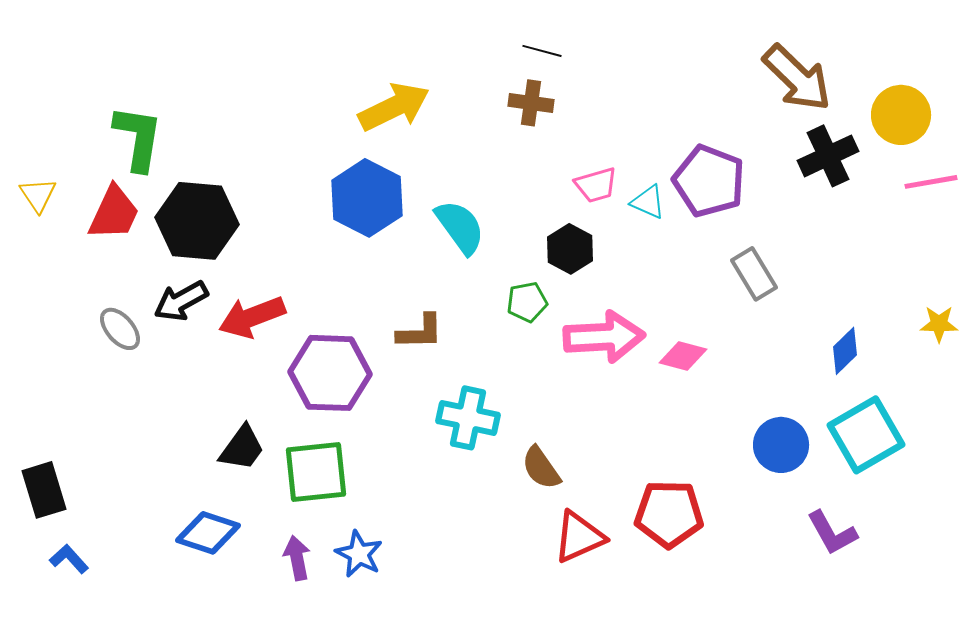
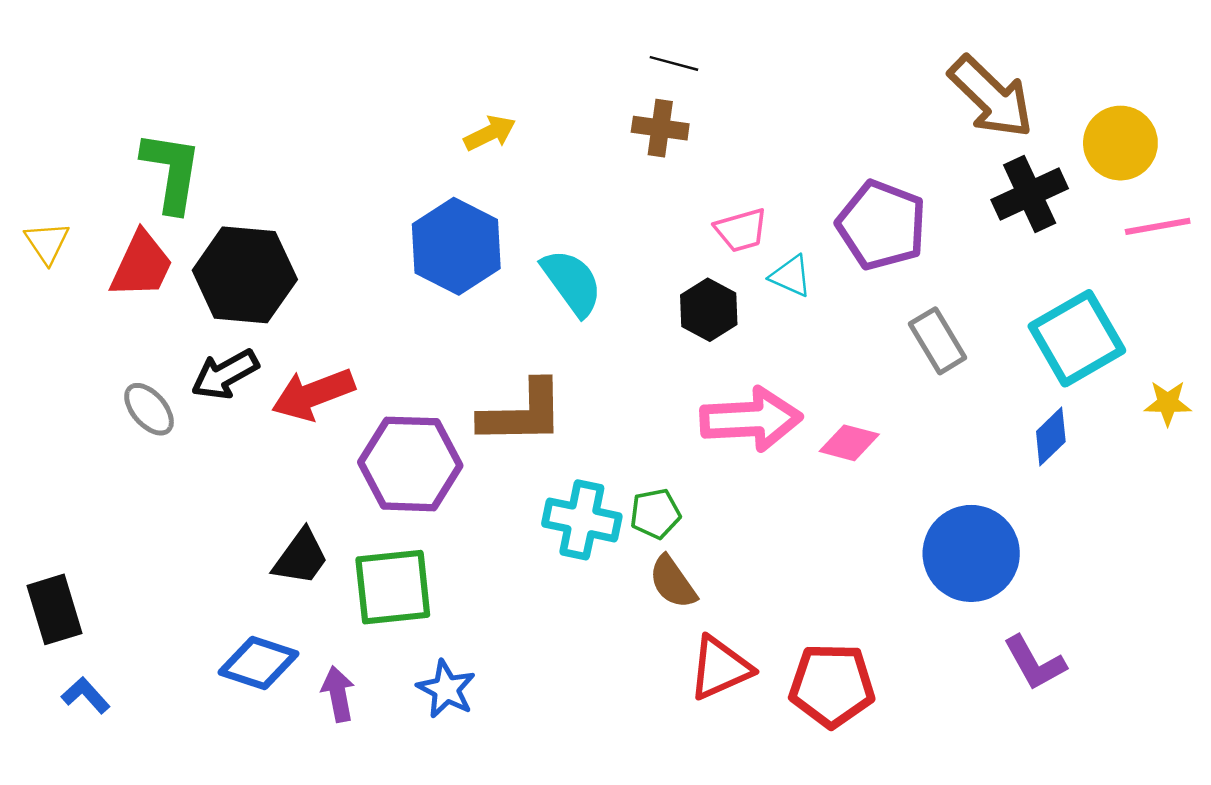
yellow arrow: (394, 107) -> (490, 133), size x0.6
cyan triangle: (648, 202) -> (791, 276), moved
green pentagon: (527, 302) -> (655, 514), moved
brown L-shape: (420, 332) -> (522, 413), size x1.5
cyan square: (866, 435) -> (1077, 338), moved
blue circle: (781, 445) -> (971, 553), size x1.4
red pentagon: (669, 514) -> (832, 685), moved
purple arrow: (297, 558) -> (338, 694), moved

